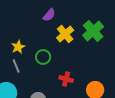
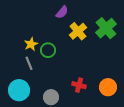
green circle: (43, 57) -> (48, 50), moved
red cross: (66, 79) -> (79, 85), moved

